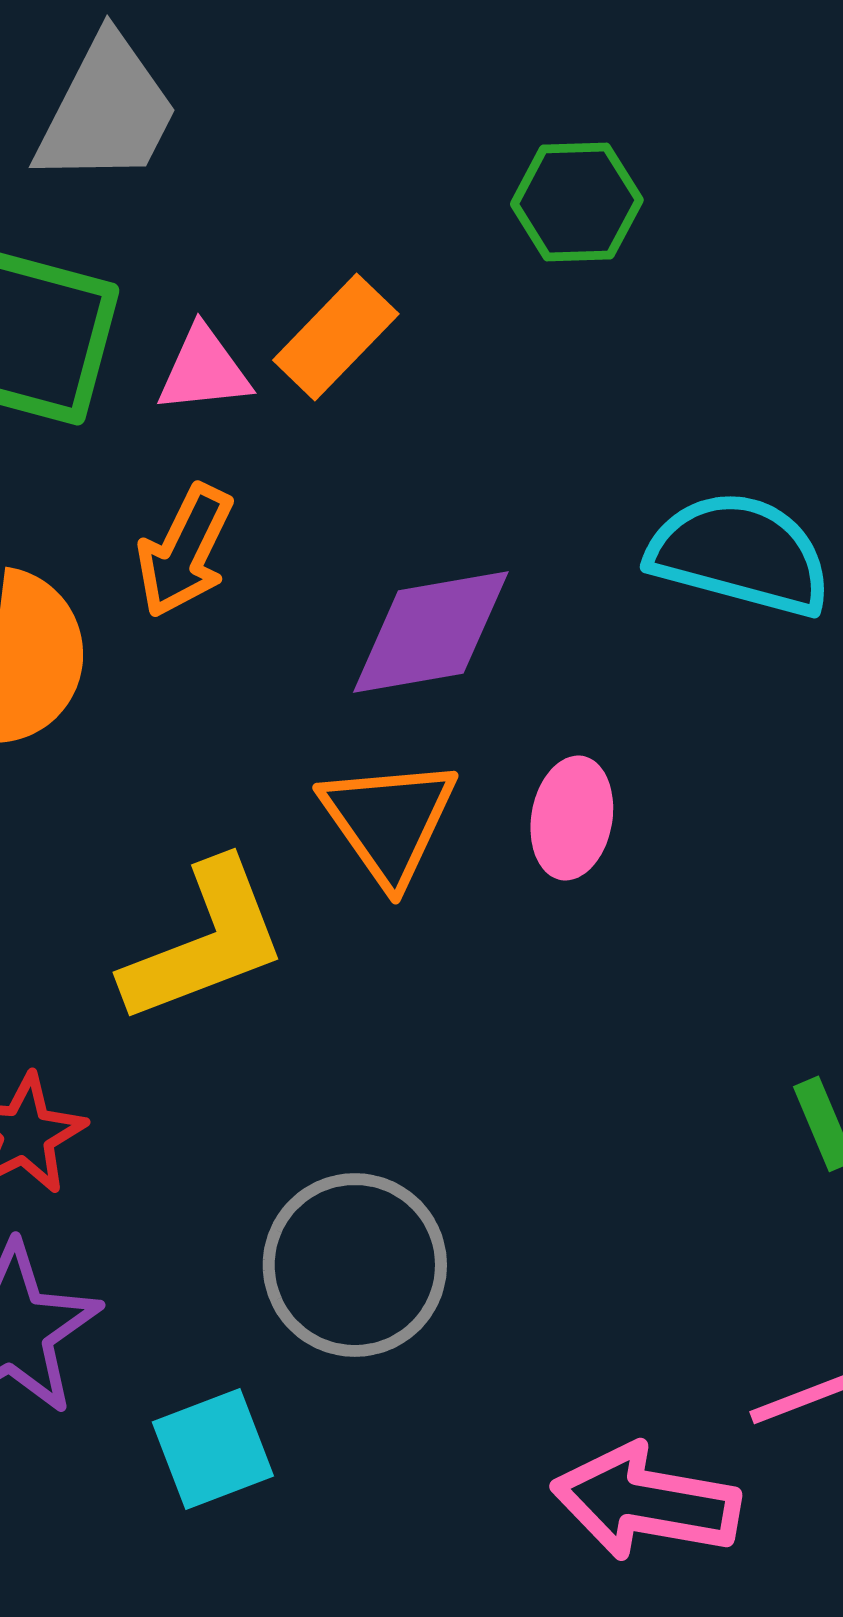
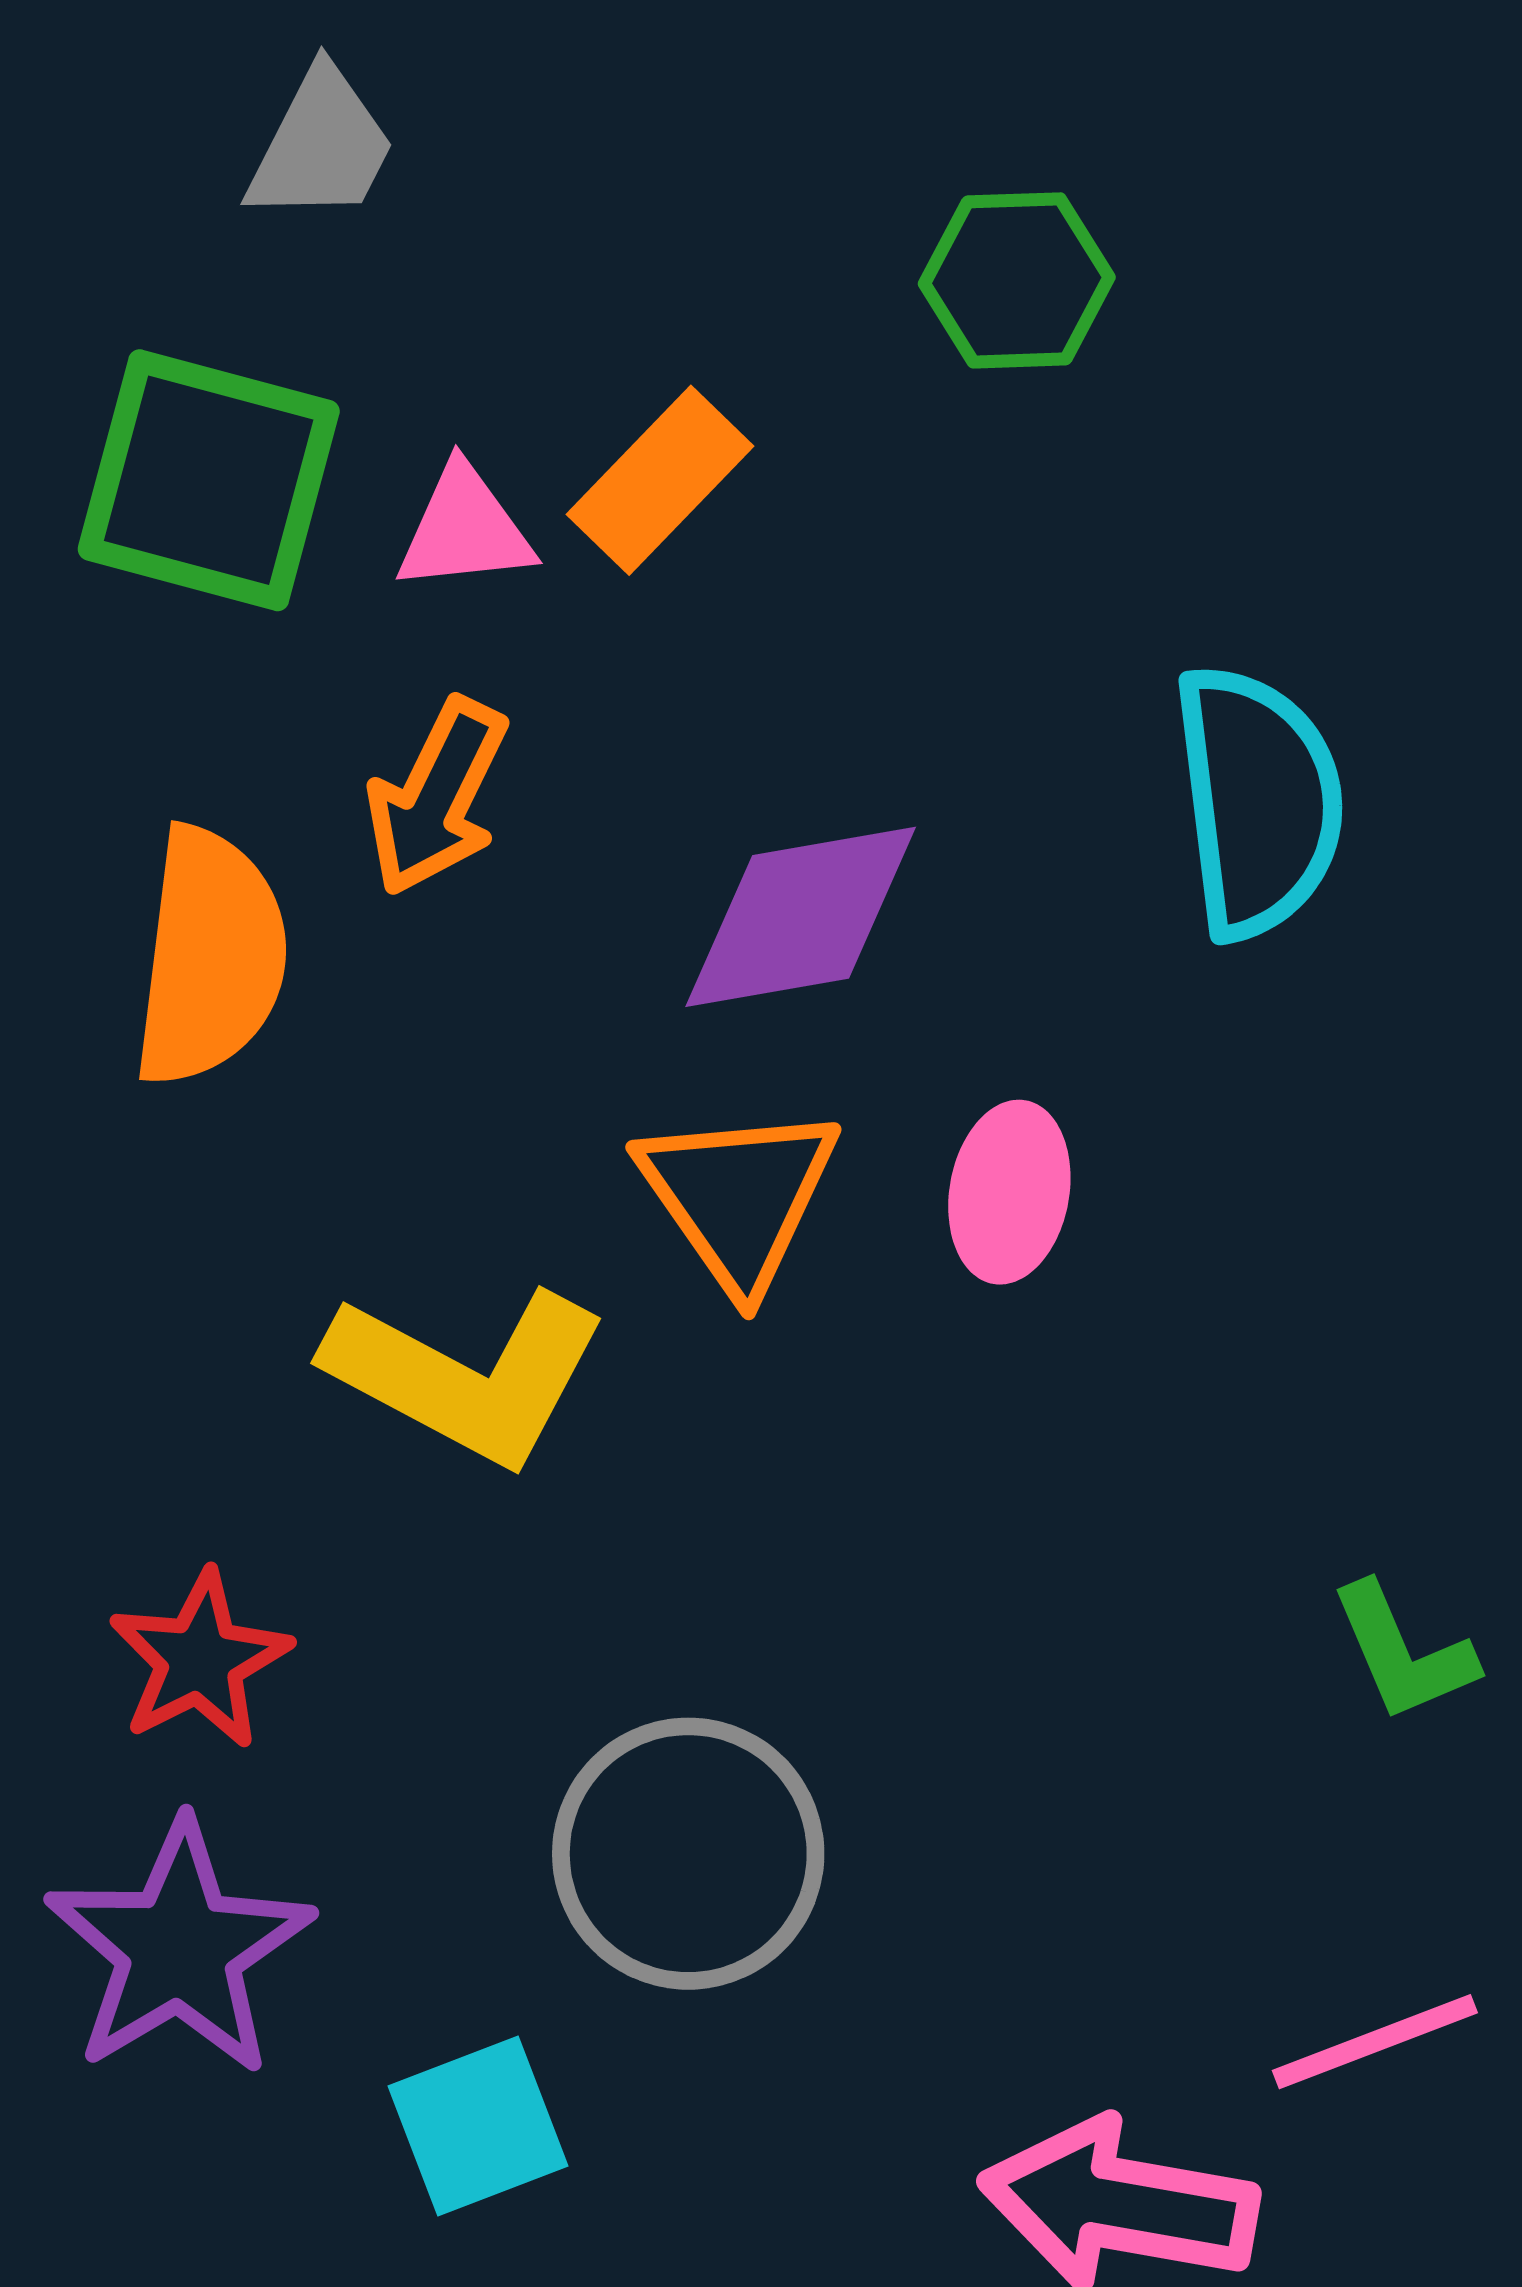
gray trapezoid: (107, 111) -> (321, 146), size x0.7
cyan semicircle: (740, 554) -> (1258, 801), turned 68
yellow L-shape: (205, 942) -> (466, 1376), turned 49

